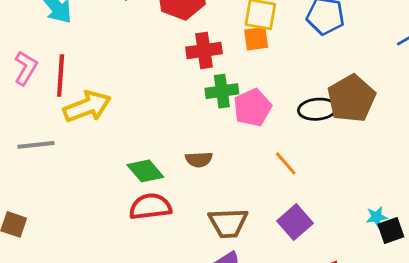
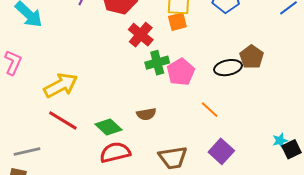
red cross: (204, 50) -> (141, 35), turned -35
red line: (61, 75) -> (63, 120), moved, turned -56
brown pentagon: (351, 98) -> (252, 57), size x0.7
gray line: (36, 145) -> (27, 151), moved

